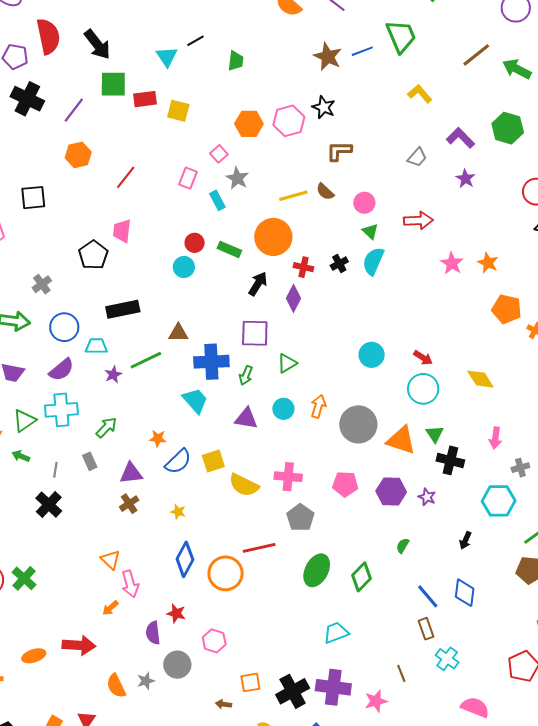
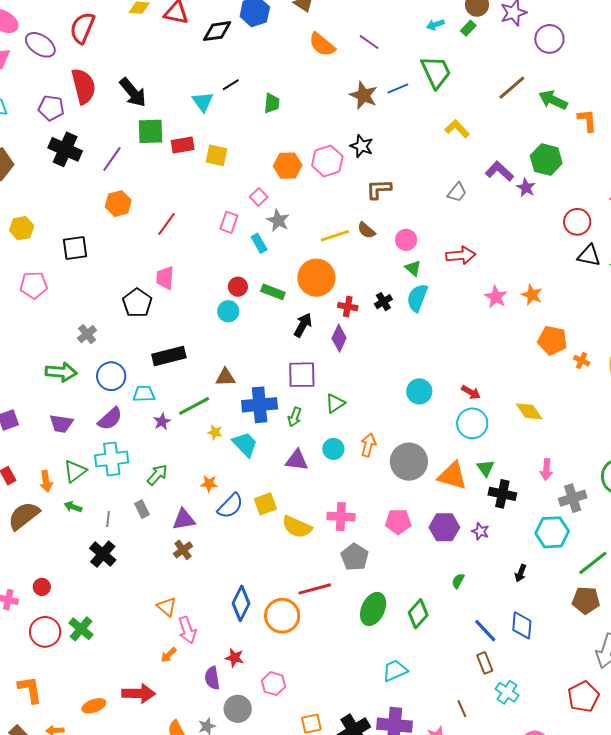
purple star: (465, 179) -> (526, 188), moved
gray cross: (520, 468) -> (573, 498), size x1.5
yellow star: (178, 512) -> (215, 432), moved

